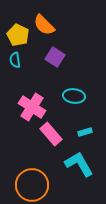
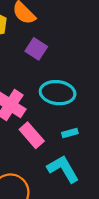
cyan ellipse: (74, 96) -> (58, 93), size x1.4

